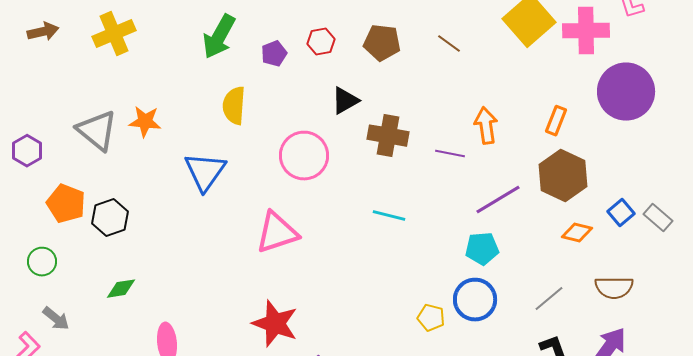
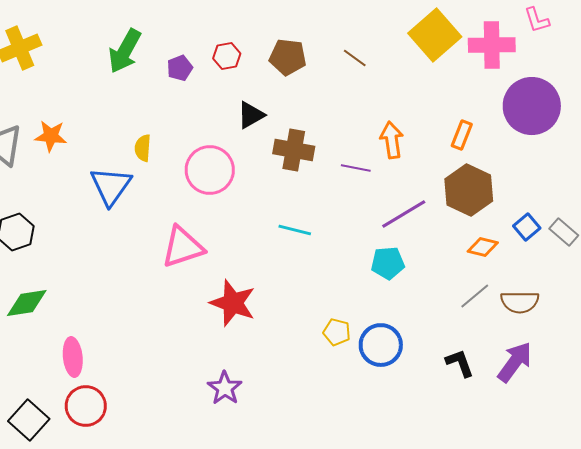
yellow semicircle: (234, 106) -> (143, 148), moved, size x0.7
green diamond: (121, 289) -> (27, 303), size x1.4
gray line: (549, 299) -> (475, 296), moved
blue circle: (475, 300) -> (381, 345), moved
red star: (275, 324) -> (233, 303), moved

